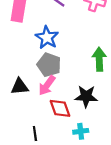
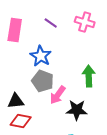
pink arrow: (47, 85) -> (58, 95), moved
red diamond: (60, 108) -> (21, 121), moved, turned -60

